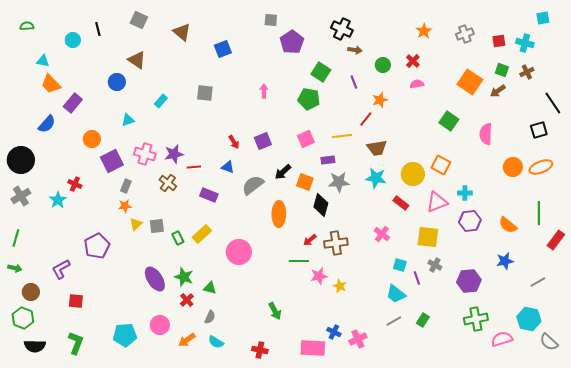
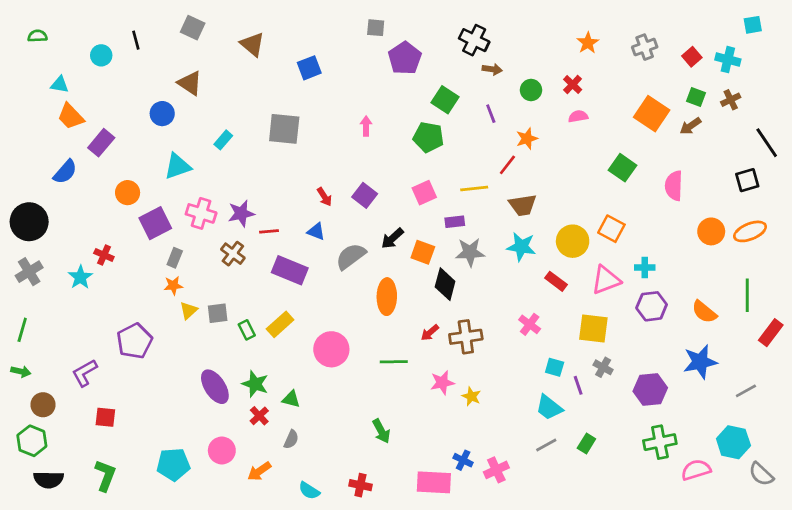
red square: (499, 41) -> (692, 57), turned -32
gray square: (205, 93) -> (284, 129), size x1.4
cyan triangle: (128, 120) -> (177, 166), size x1.5
purple square: (263, 141) -> (365, 195), turned -30
purple rectangle: (209, 195) -> (290, 270), size x1.4
green line: (299, 261) -> (394, 362), moved
blue star: (505, 261) -> (700, 362), size x1.4
cyan semicircle: (216, 342) -> (309, 491), moved

